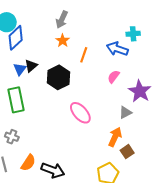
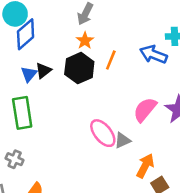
black hexagon: (58, 77) -> (79, 68), moved
pink semicircle: (114, 77) -> (145, 110), moved, size x1.5
gray triangle: (125, 112) -> (122, 140), moved

